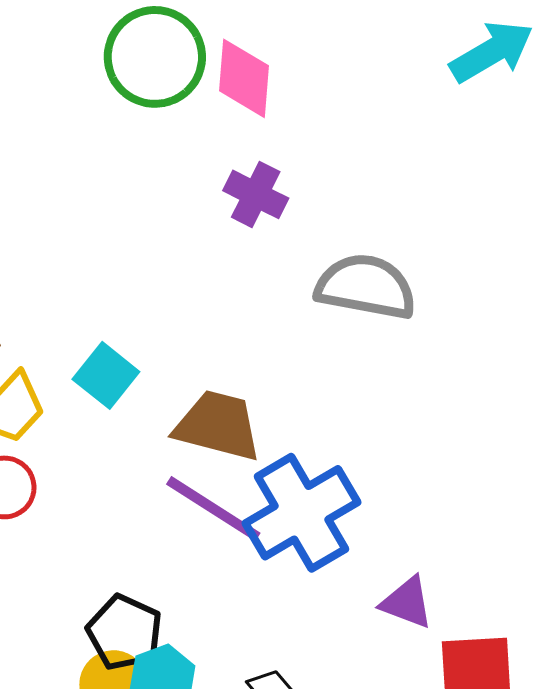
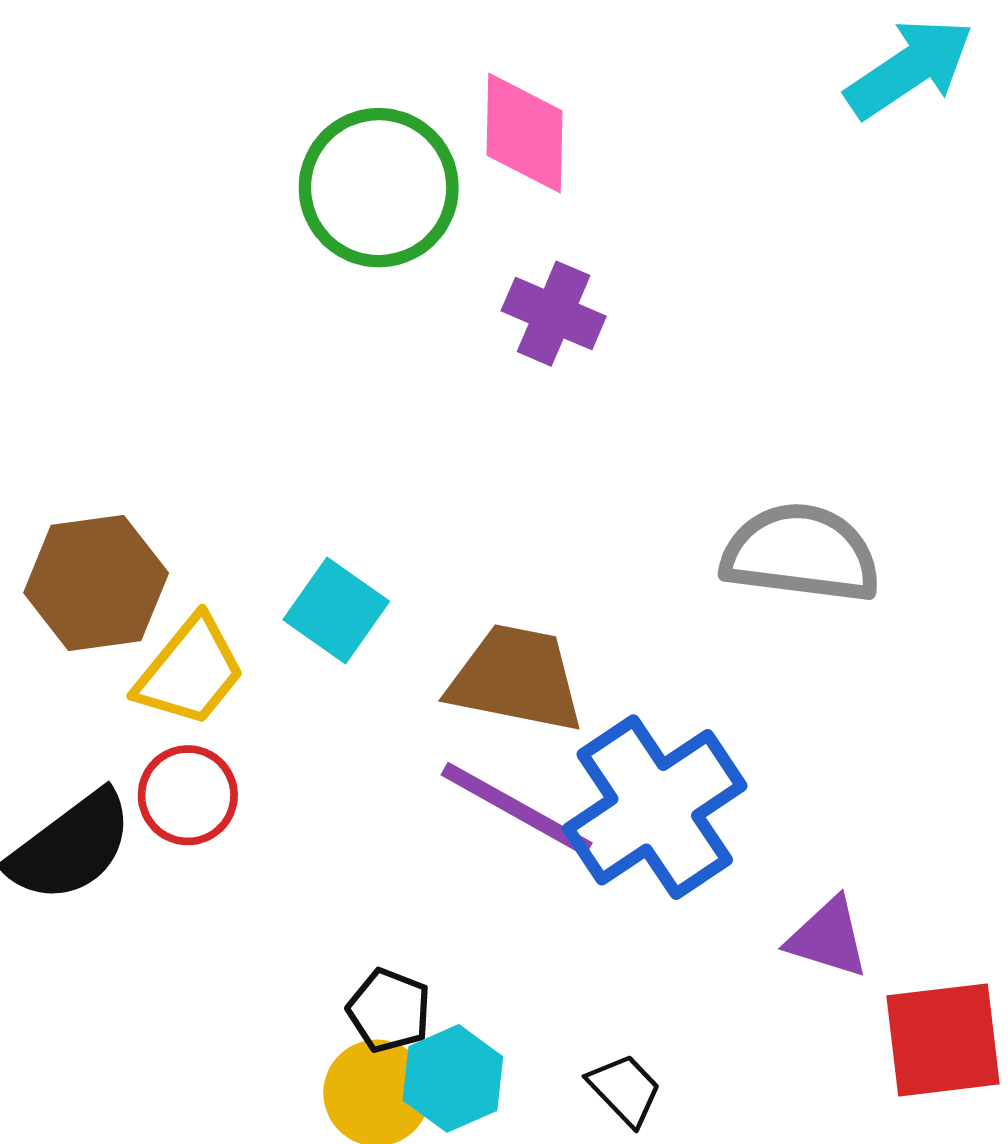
green circle: (155, 57) -> (379, 188), moved
gray semicircle: (366, 287) -> (801, 553), moved
black pentagon: (125, 632) -> (389, 1010), size x0.7

